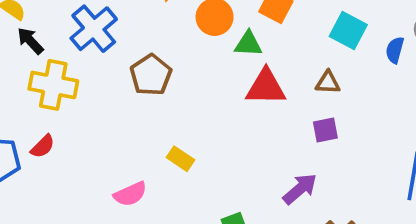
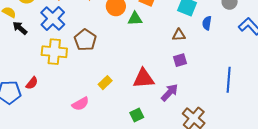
blue semicircle: (395, 50) -> (207, 23), moved
yellow cross: (53, 85) -> (54, 52), moved
red triangle: (266, 87) -> (144, 78), moved
yellow rectangle: (180, 159) -> (105, 83), turned -72

